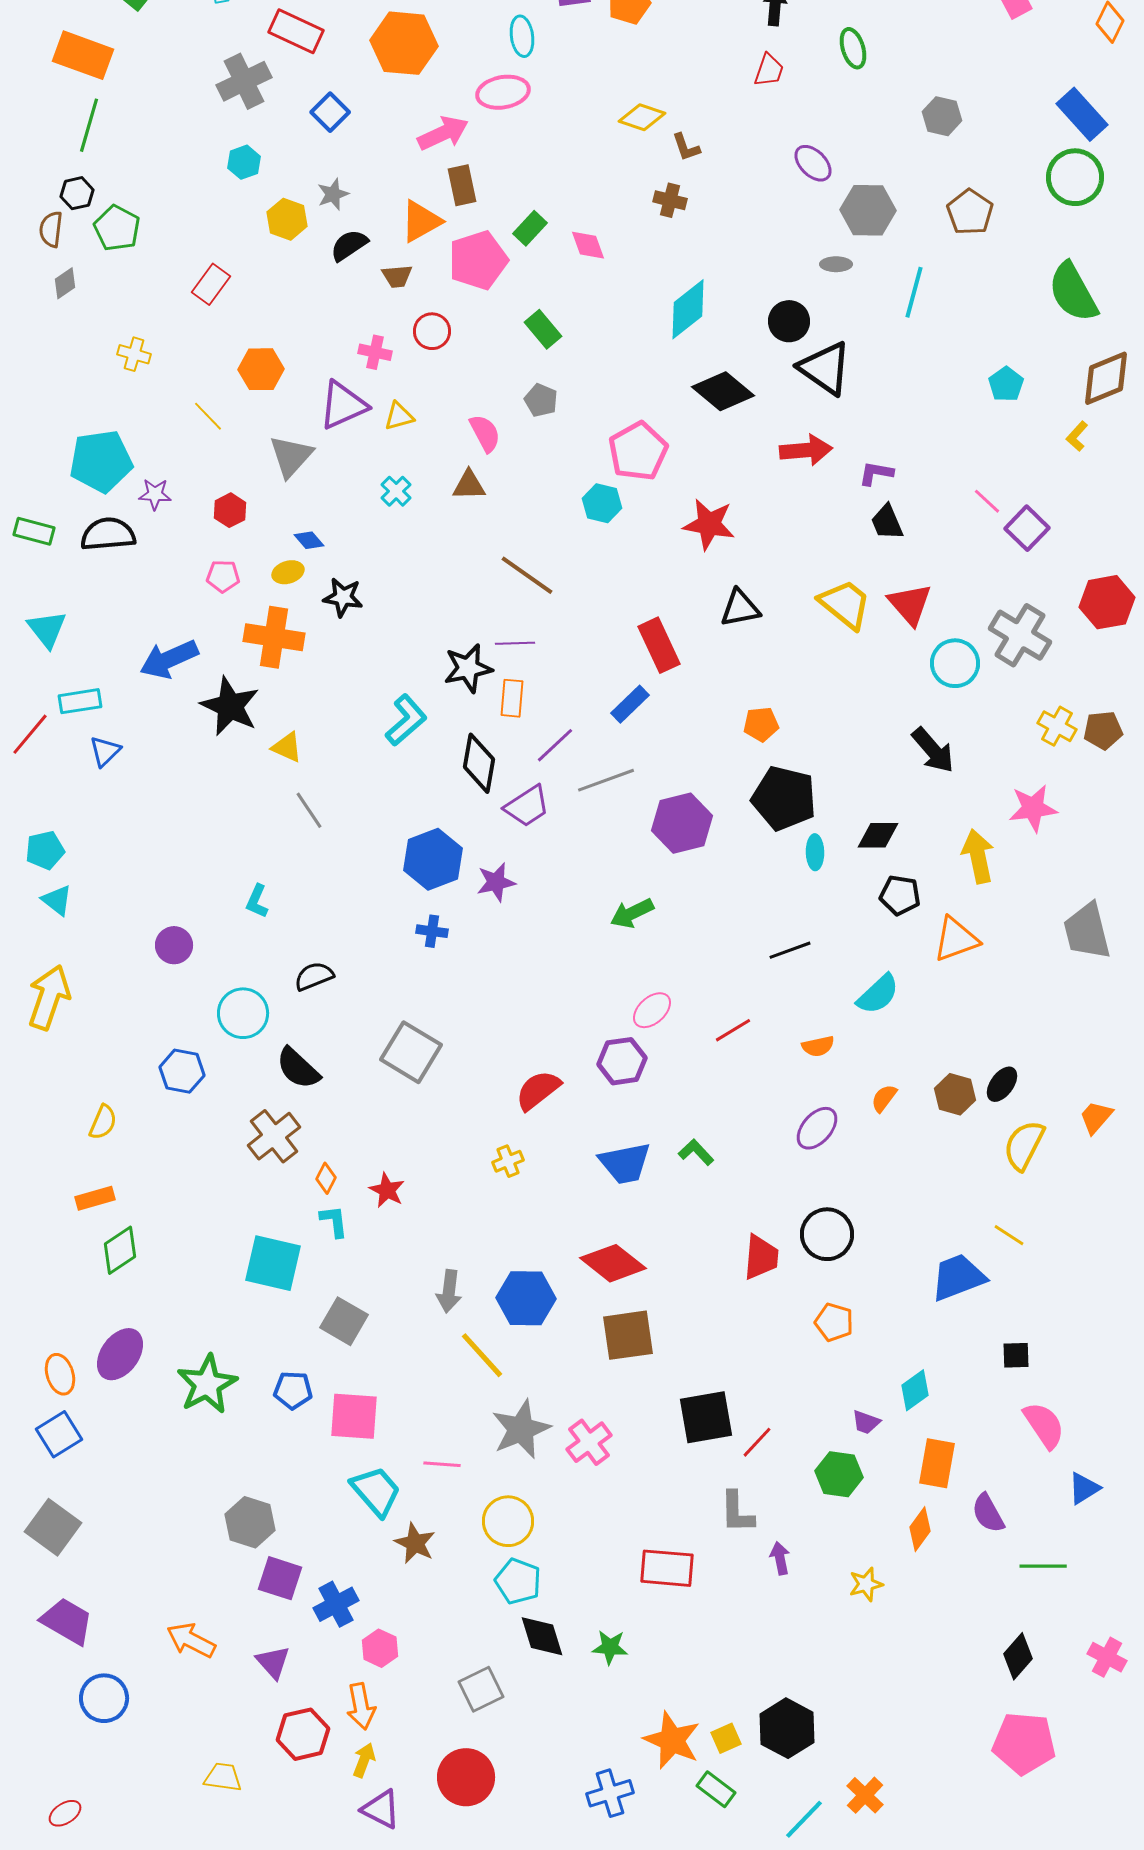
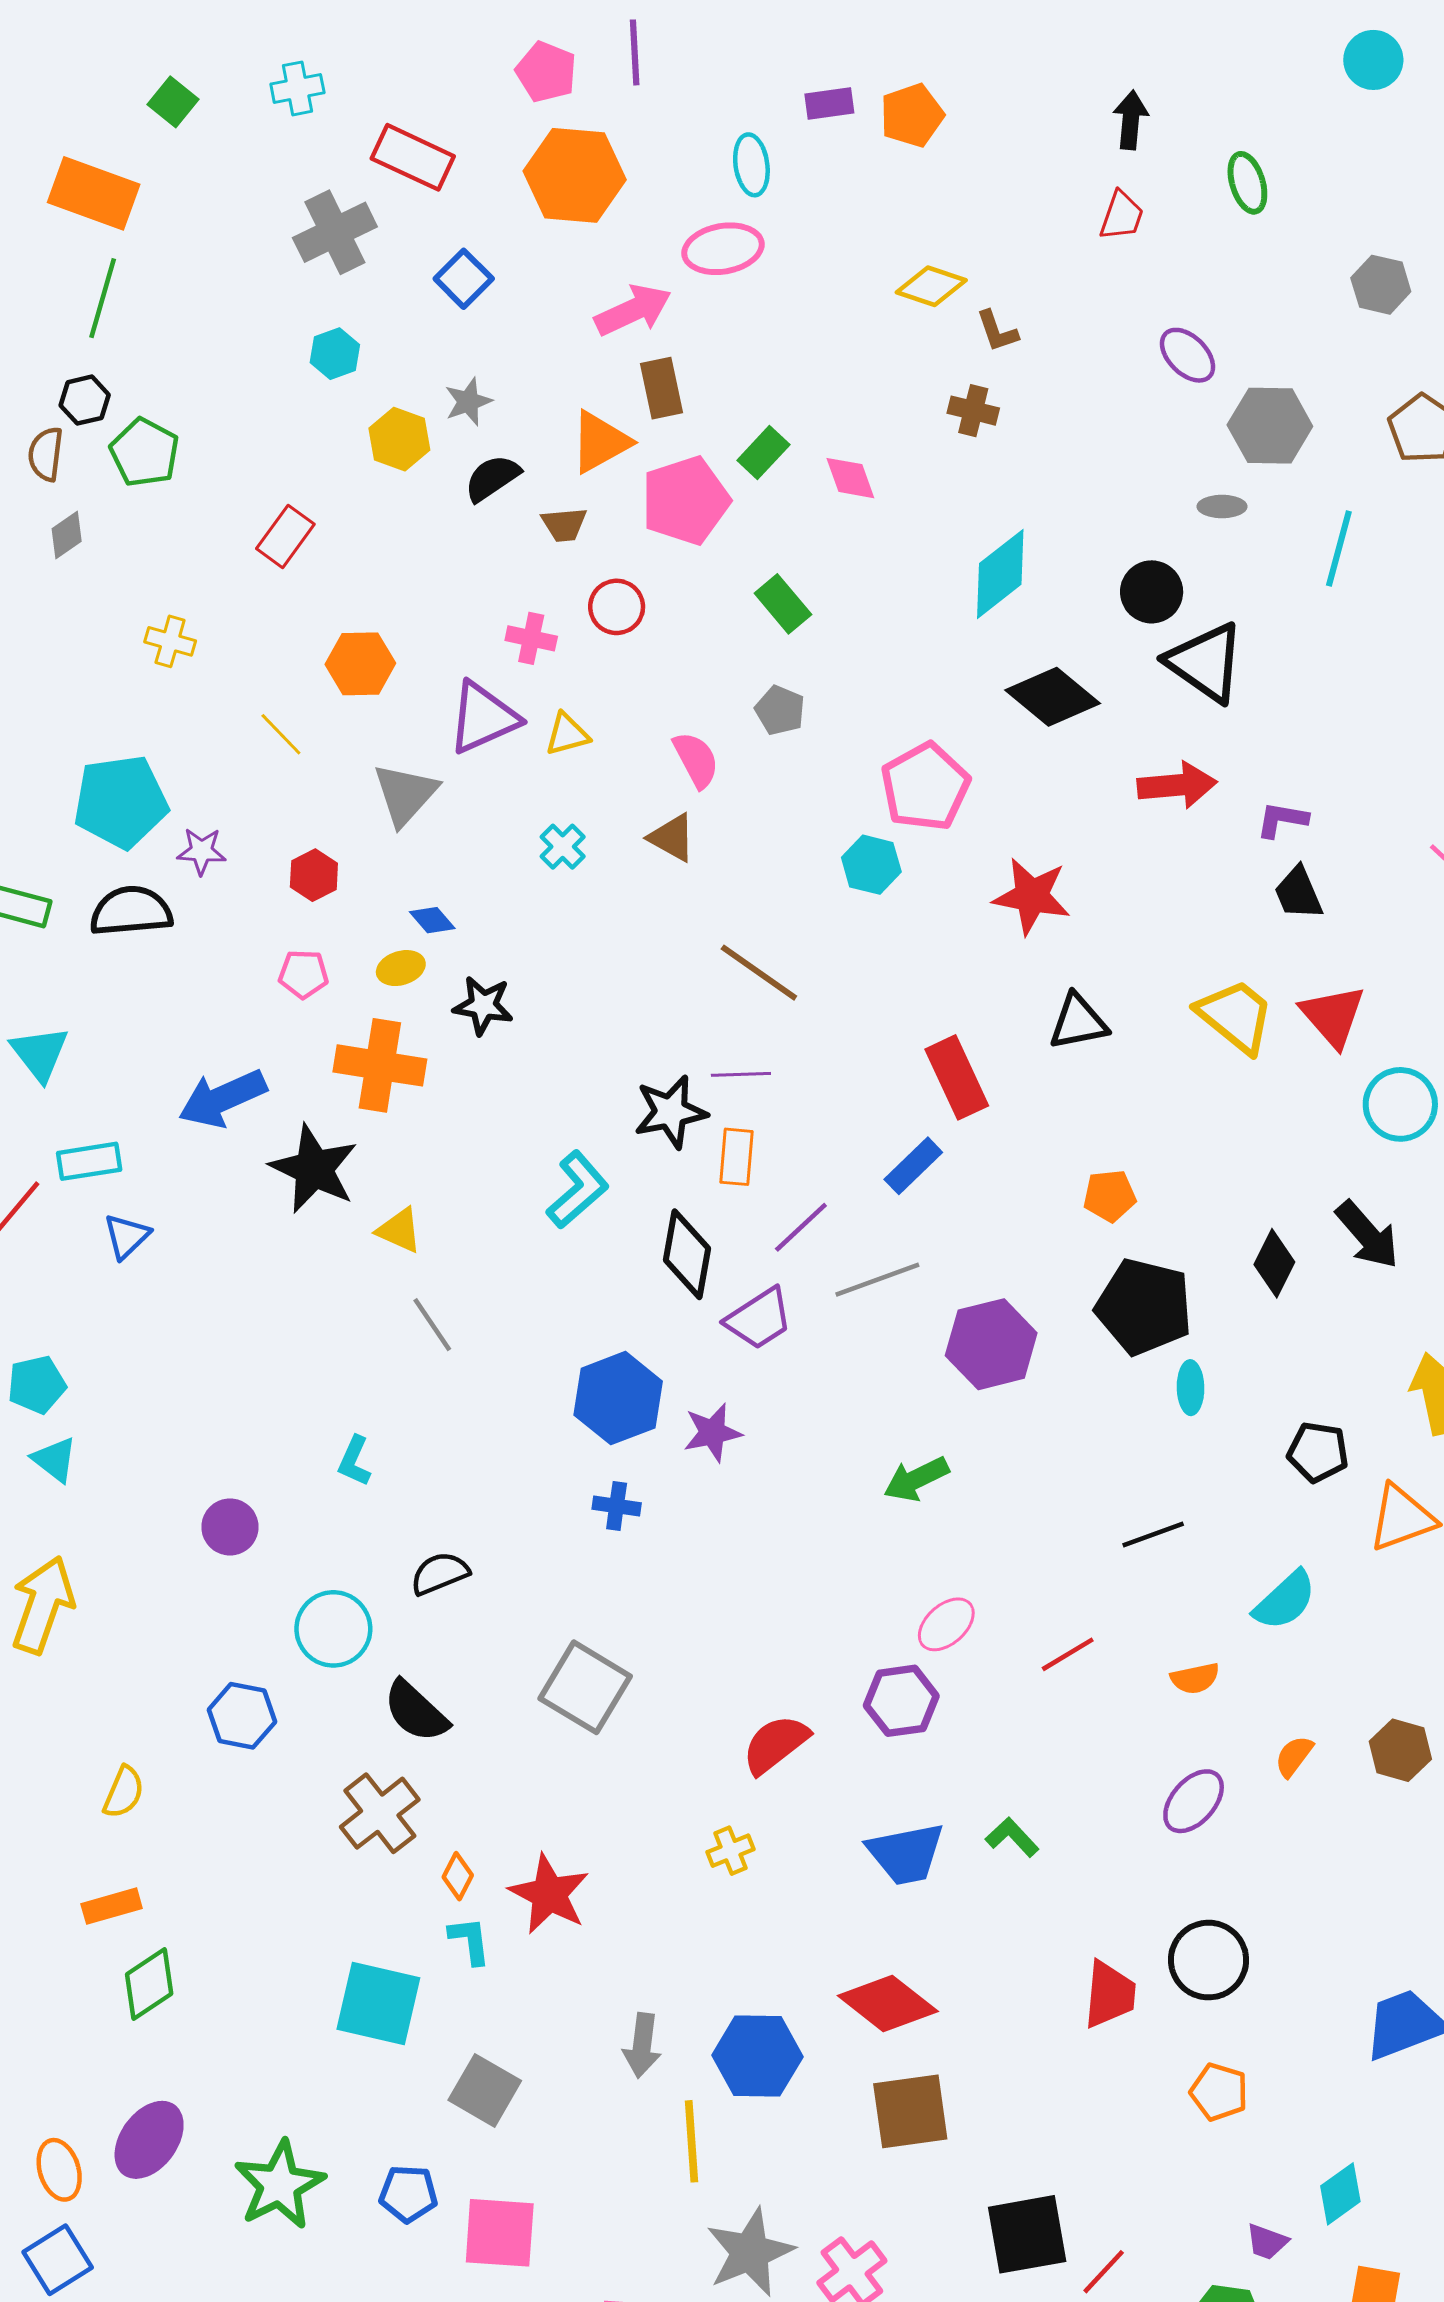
brown triangle: (469, 485) -> (672, 838), turned 30
black diamond: (878, 835) -> (1274, 1263), moved, turned -63
red star: (387, 1190) -> (549, 1894), size x1.5
yellow line: (482, 1355) -> (692, 2141), turned 38

